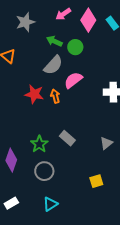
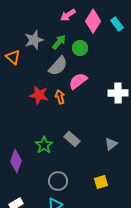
gray star: (25, 22) -> (34, 40), moved
green arrow: (54, 41) -> (59, 42), turned 105
gray circle: (44, 171) -> (58, 181), moved

